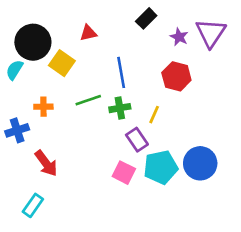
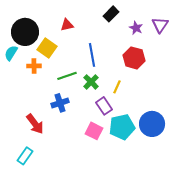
purple triangle: (211, 33) -> (160, 25), size x0.7
orange cross: (43, 107) -> (34, 66), moved
green cross: (120, 108) -> (91, 82), turned -35
blue cross: (17, 130) -> (60, 103), moved

